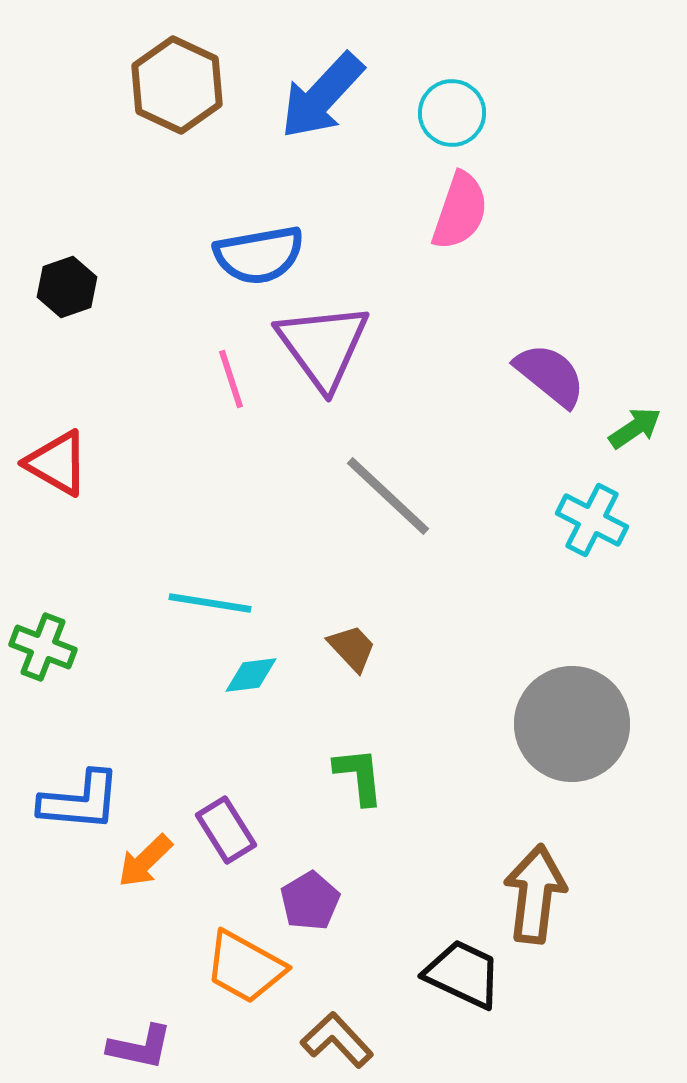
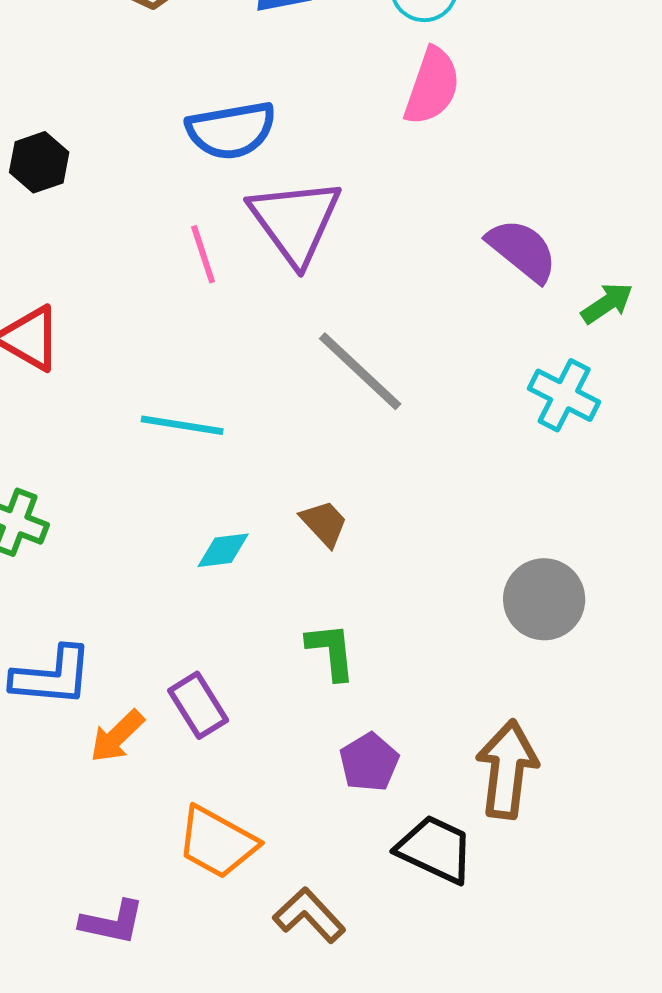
cyan line: (210, 603) -> (182, 425), moved
gray circle: (572, 724) -> (544, 599), size x0.7
purple pentagon: (310, 901) -> (369, 762), moved

